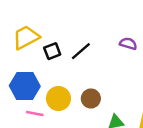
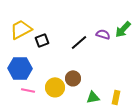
black line: (81, 51) -> (79, 42), moved
yellow circle: (58, 98) -> (55, 87), moved

